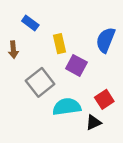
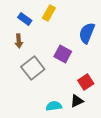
yellow rectangle: (59, 44) -> (49, 13), moved, turned 42
brown arrow: (13, 50) -> (19, 41), moved
cyan semicircle: (67, 107) -> (54, 106), moved, size x0.7

